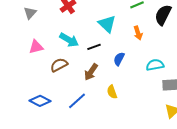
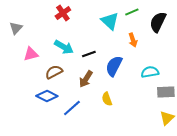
gray triangle: (30, 13) -> (16, 28), moved
cyan triangle: (107, 24) -> (110, 21), moved
blue semicircle: (119, 59) -> (114, 66), size x1.5
blue diamond: (40, 101) -> (47, 96), moved

